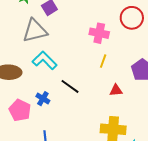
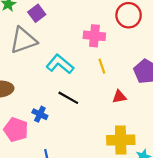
cyan L-shape: (45, 60) -> (60, 64), moved
yellow line: (103, 61) -> (102, 66), turned -32

